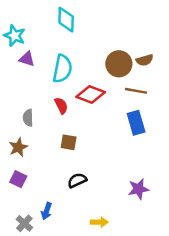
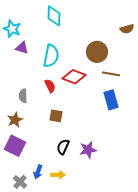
brown semicircle: (145, 60) -> (127, 29), moved
purple square: (18, 179) -> (15, 146), size x1.5
black semicircle: (77, 180) -> (63, 147), turned -42
purple star: (138, 189) -> (88, 150), moved
yellow arrow: (99, 222) -> (58, 175), moved

